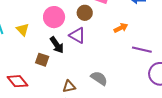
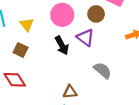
brown square: (42, 60) -> (21, 50), moved
gray semicircle: (99, 78) -> (103, 70), moved

